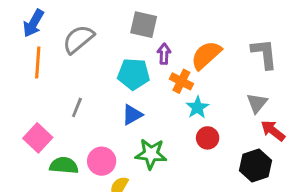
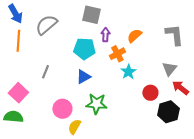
blue arrow: (33, 23) -> (15, 14), turned -60
orange semicircle: (206, 55) -> (134, 36), size x0.7
orange cross: (181, 81) -> (117, 54), turned 35
red circle: (208, 138) -> (150, 93), moved
green semicircle: (64, 165) -> (13, 117), moved

